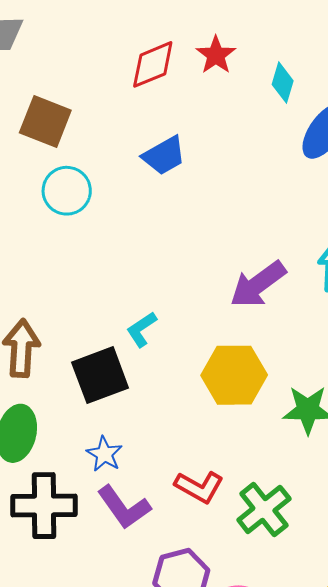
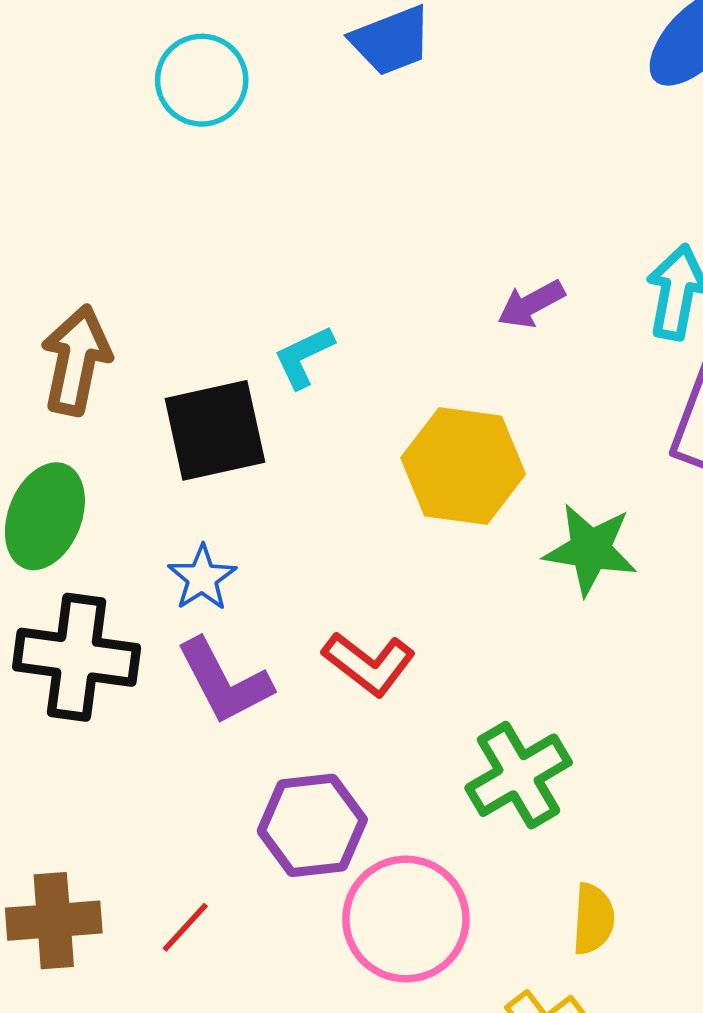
purple arrow: (258, 284) -> (531, 304), size x0.6
green cross: (264, 509) -> (519, 775), moved

